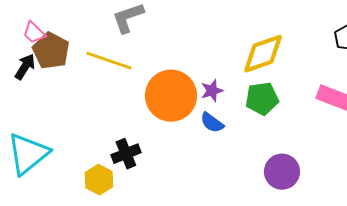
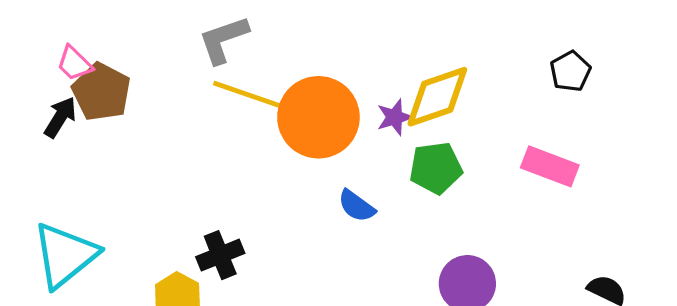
yellow line: (109, 61) -> (249, 95), moved
purple star: (212, 91) -> (395, 117), moved
orange circle: (171, 96) -> (318, 117), moved

